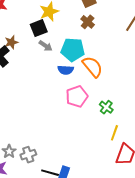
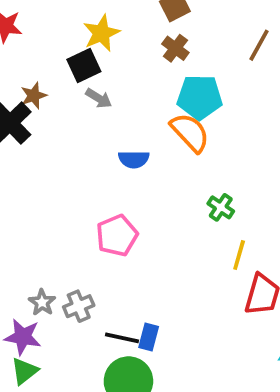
cyan pentagon: (73, 50) -> (200, 97), moved
blue semicircle: (66, 70) -> (134, 159), moved
pink pentagon: (77, 96) -> (117, 235), moved

